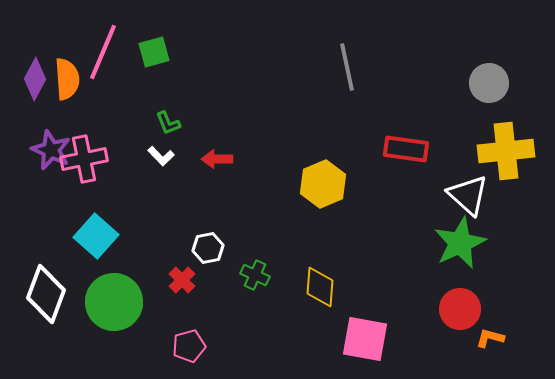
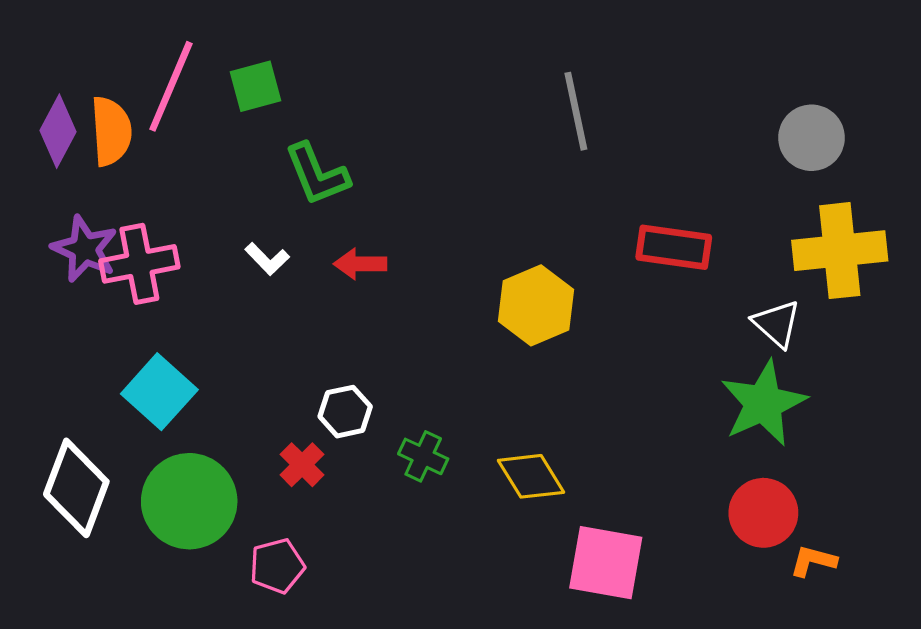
green L-shape: (168, 123) -> (317, 174), moved, size x1.6
white triangle: (468, 195) -> (777, 324), size x0.7
yellow diamond: (320, 287) -> (531, 476), turned -36
pink pentagon: (189, 346) -> (277, 566), moved

